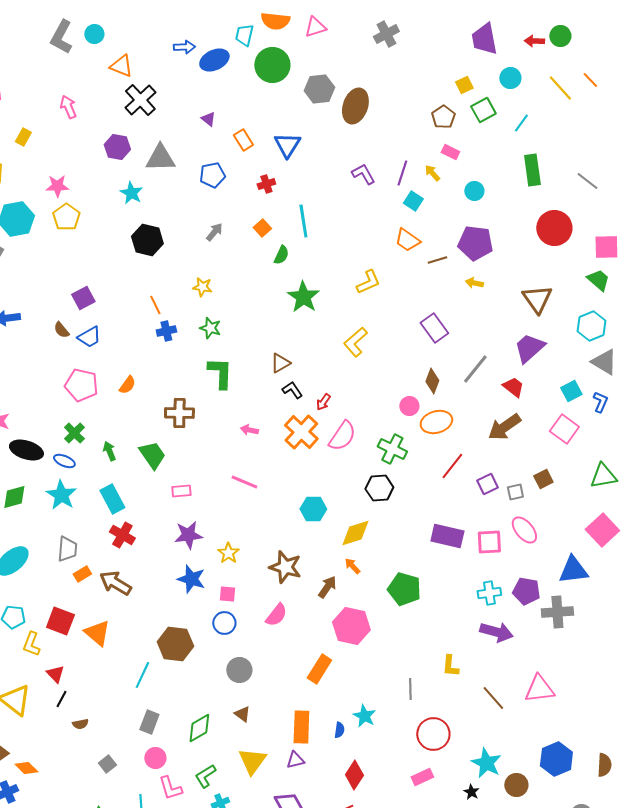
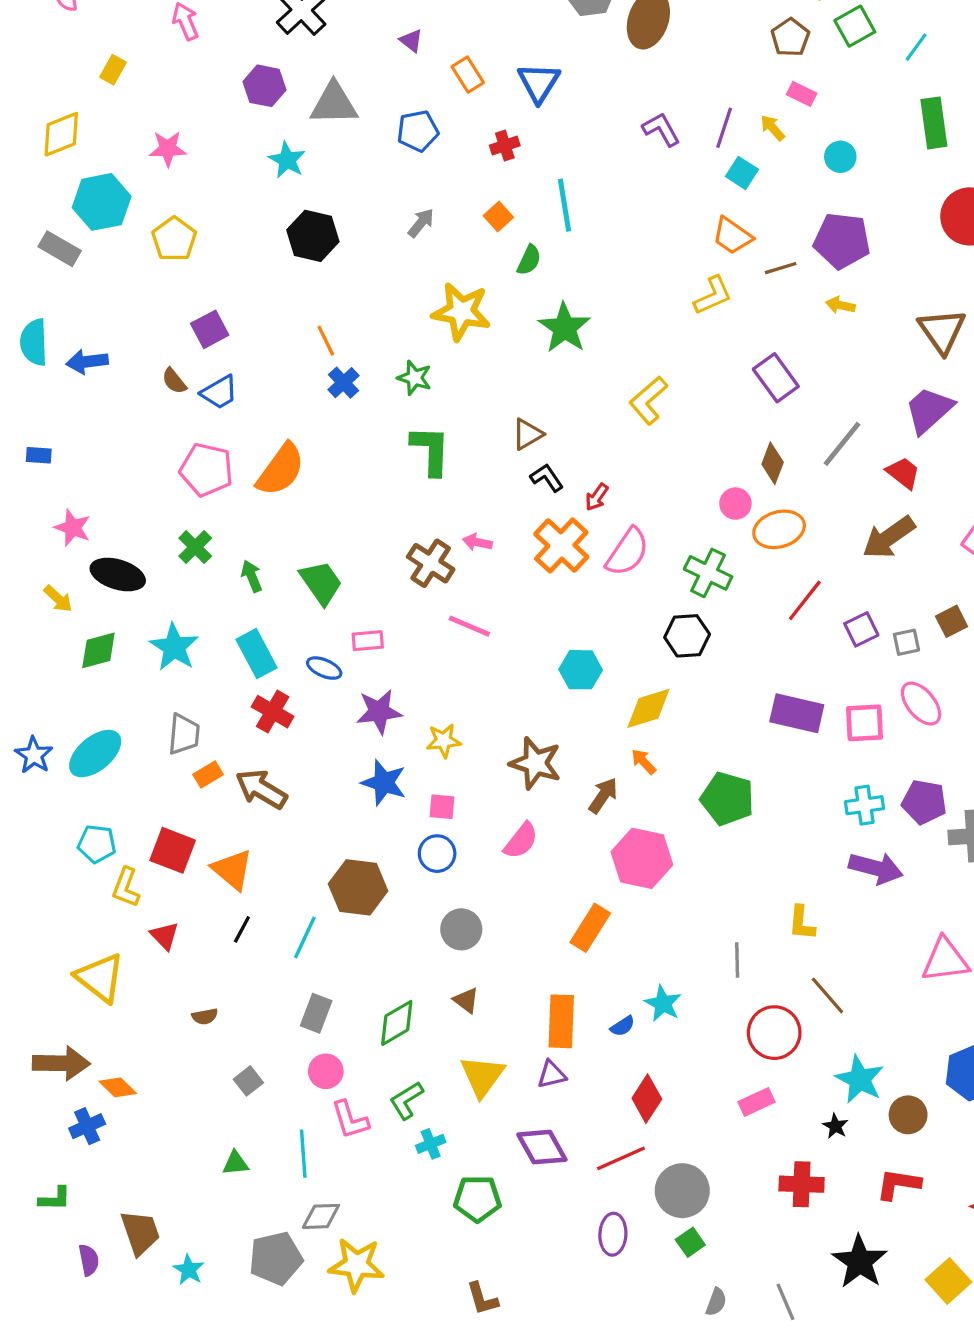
yellow pentagon: (66, 217) -> (174, 239), moved
yellow L-shape: (368, 282) -> (713, 295), moved
yellow star: (202, 287) -> (461, 312), moved, size x1.8
blue cross: (166, 331) -> (344, 383), turned -30
orange semicircle: (127, 385) -> (281, 470), size x1.8
brown cross: (179, 413) -> (431, 563), moved, turned 32
blue ellipse: (64, 461) -> (324, 668), moved
yellow star: (228, 553) -> (444, 741), turned 30
brown line: (493, 698) -> (827, 995), moved
black line: (61, 699) -> (242, 929), moved
blue semicircle: (339, 730) -> (623, 1026), turned 49

